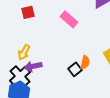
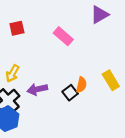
purple arrow: (33, 66) -> (37, 89), moved

